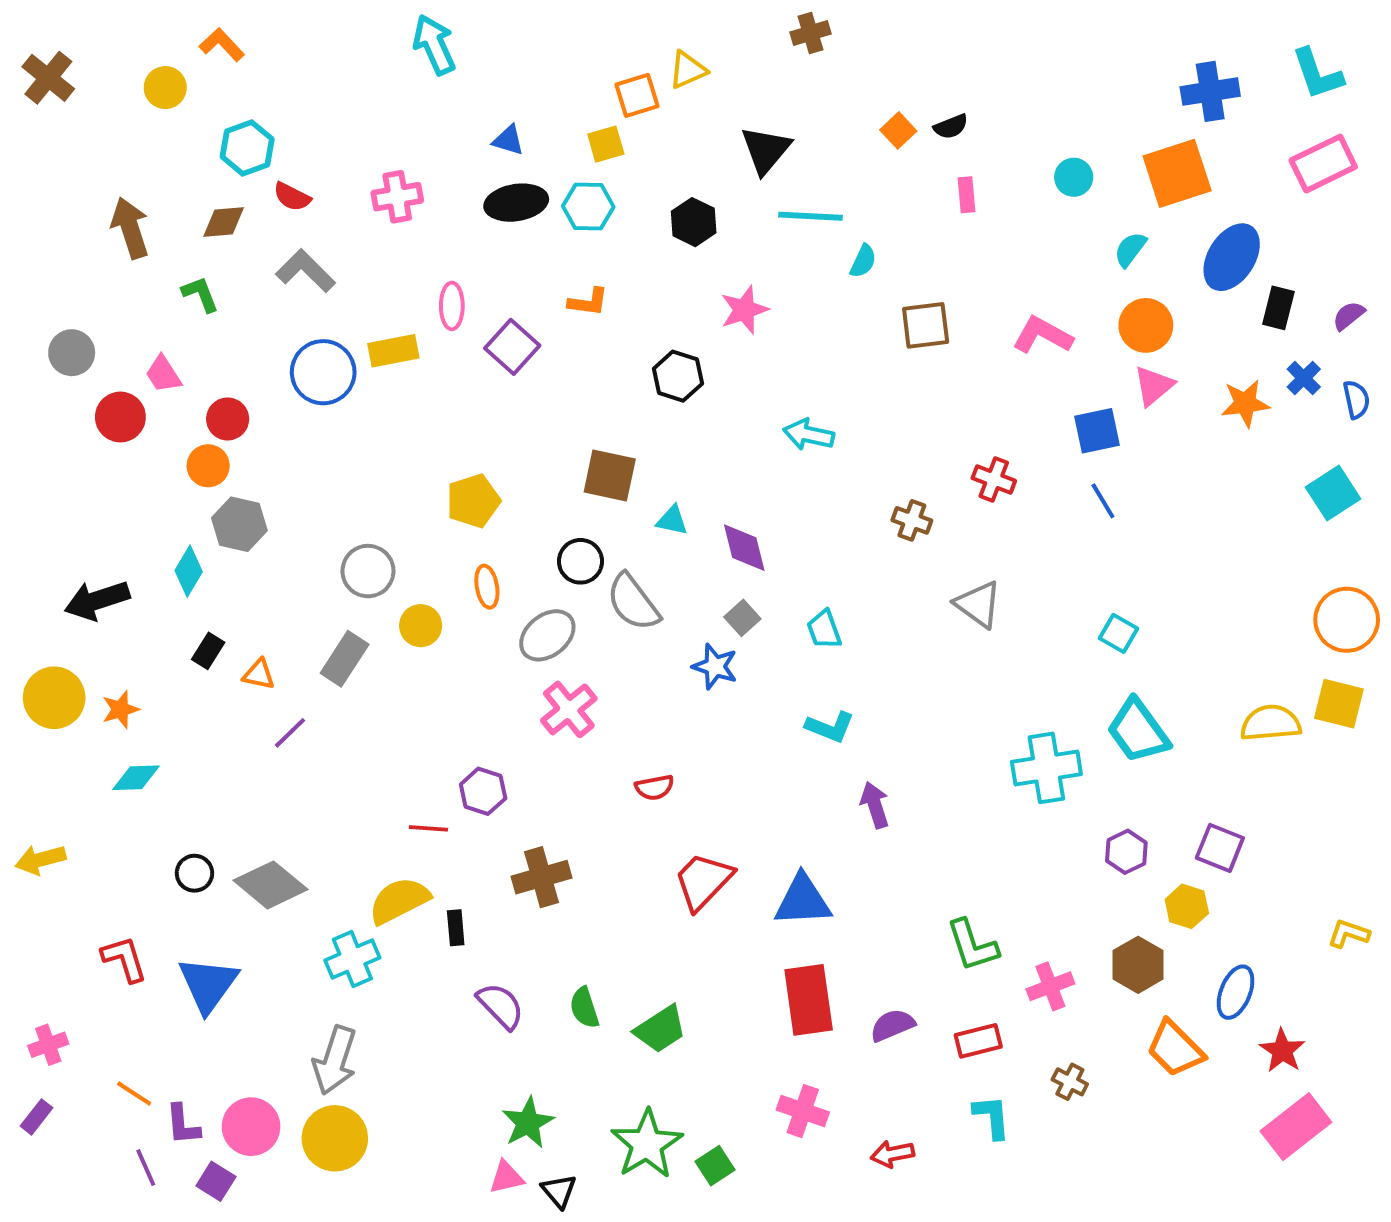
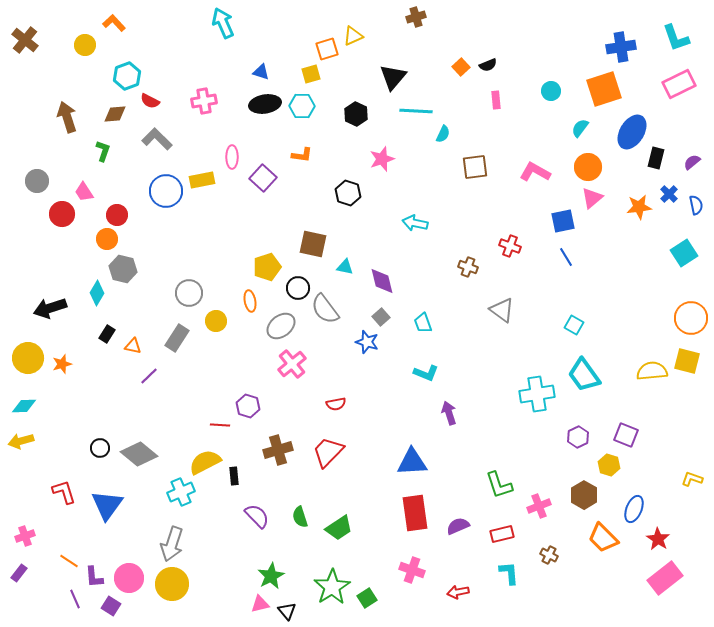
green L-shape: (200, 294) -> (103, 151), turned 40
yellow pentagon: (473, 501) -> (267, 267), moved
cyan diamond: (136, 778) -> (24, 406), moved
red trapezoid: (703, 881) -> (328, 452), moved

